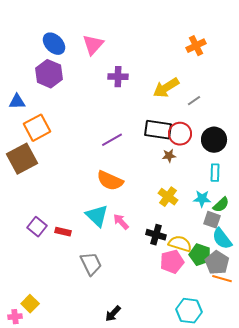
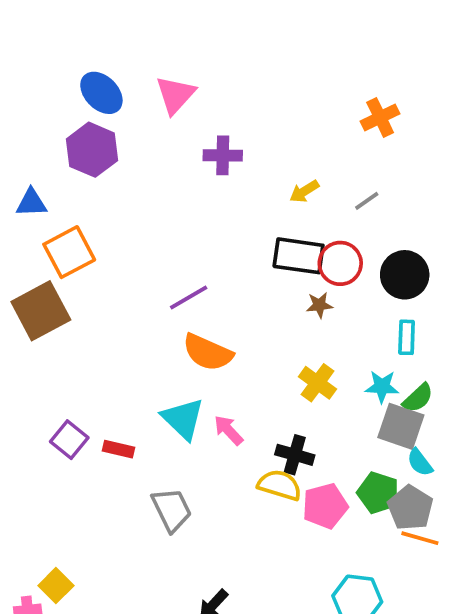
orange cross: (196, 46) -> (380, 117), moved
yellow arrow: (166, 88) -> (304, 191), moved, size x0.6
purple line: (112, 140) -> (189, 298), moved
gray square: (212, 220) -> (401, 426), size x1.4
cyan semicircle: (222, 239) -> (420, 462), size x0.7
yellow semicircle: (180, 244) -> (280, 485), moved

